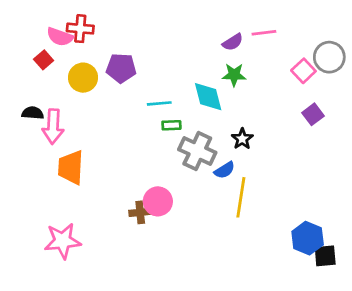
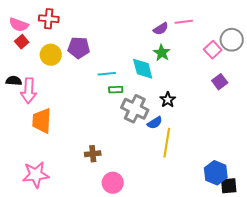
pink semicircle: (60, 37) -> (19, 25), moved
green star: (234, 75) -> (162, 53), turned 30
pink circle: (158, 201) -> (113, 183), moved

